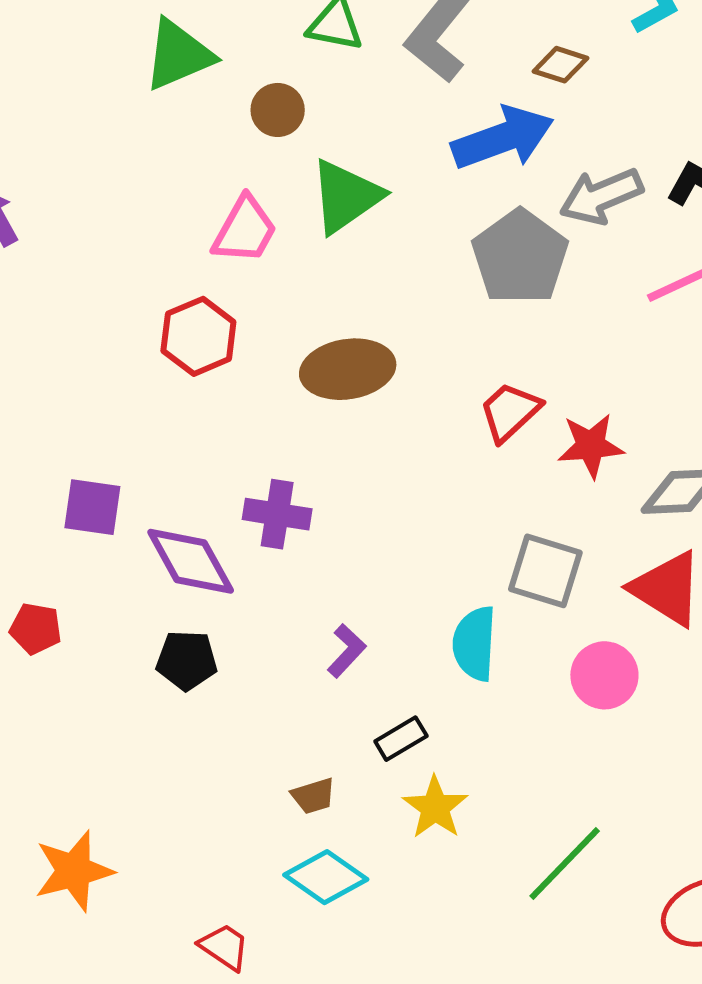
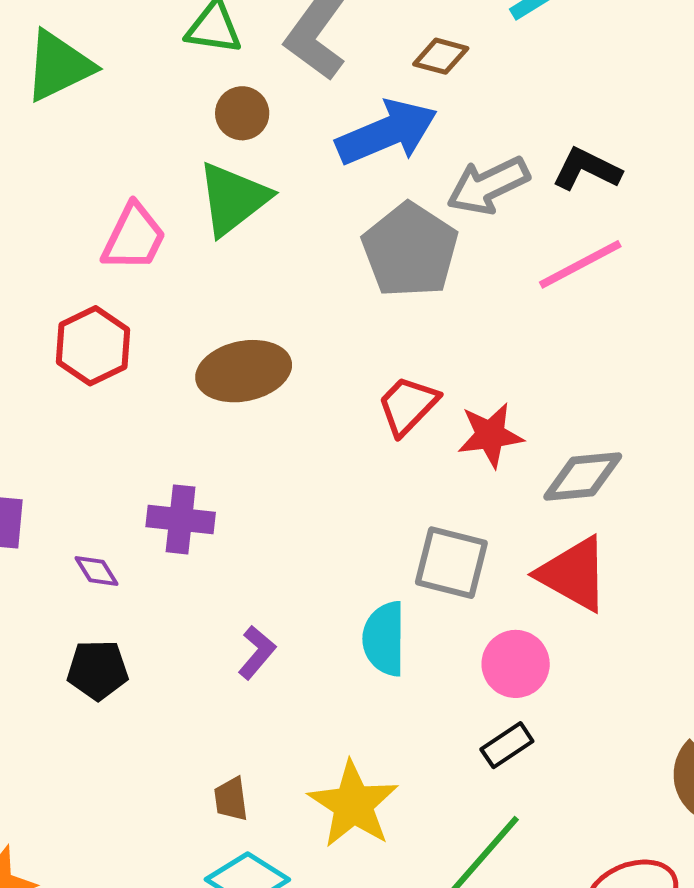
brown circle: (278, 110) -> (242, 113), moved
purple diamond: (191, 561) -> (96, 571), size x0.5
black rectangle: (401, 739) -> (507, 745), moved
brown trapezoid: (313, 796) -> (231, 799), turned 102
yellow star: (435, 807) -> (353, 804), size x1.4

